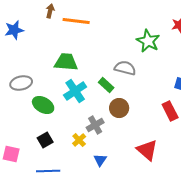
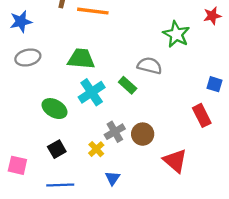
gray ellipse: (21, 83) -> (28, 57), moved
brown circle: (119, 108) -> (143, 134), moved
blue triangle: (100, 160) -> (112, 178), moved

